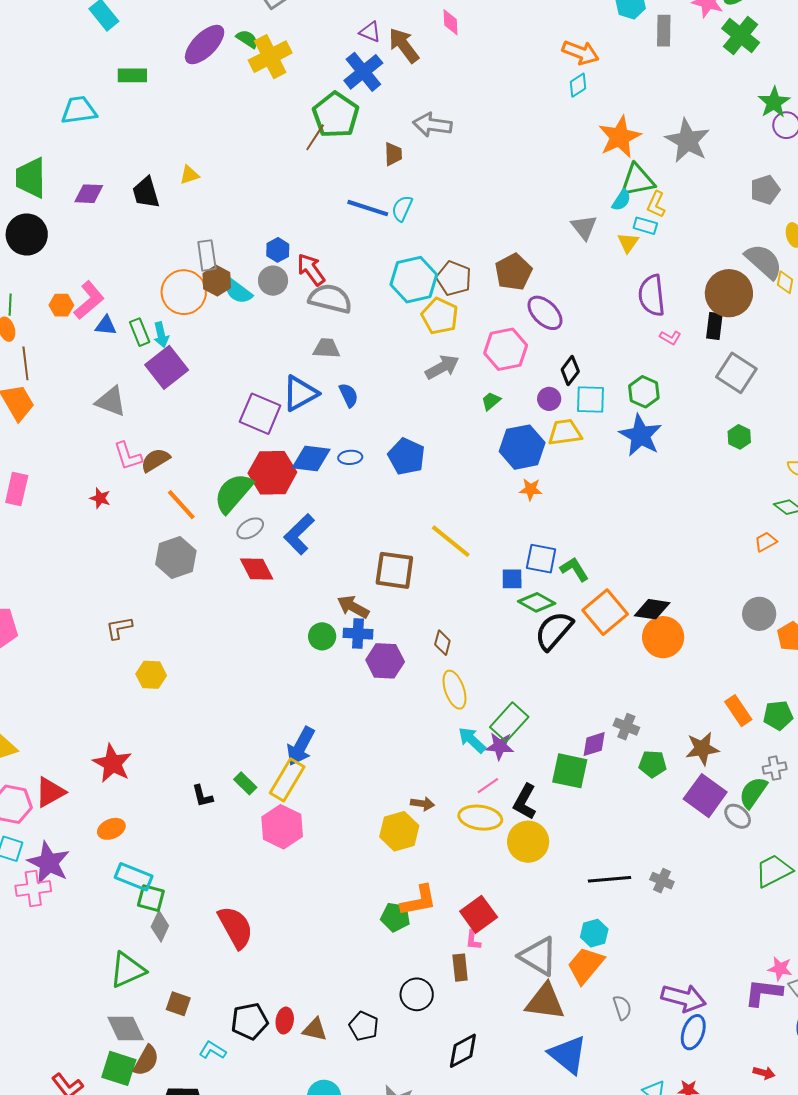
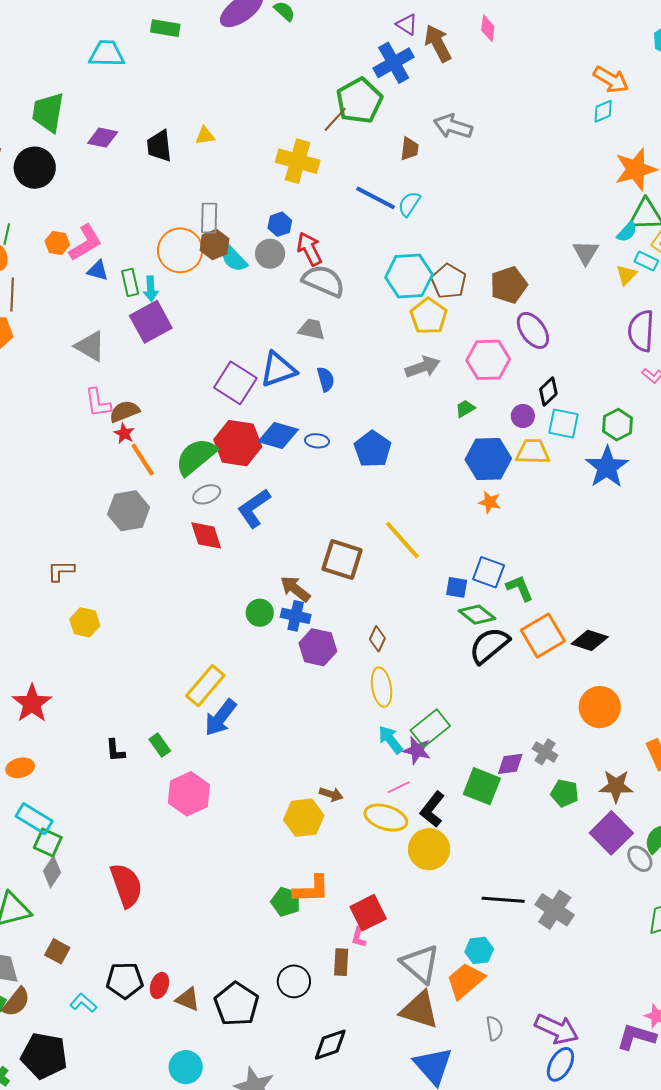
yellow cross: (270, 57) -> (298, 161), moved, turned 33
red star: (100, 498) -> (124, 433), moved
orange circle: (663, 637) -> (600, 707), moved
yellow rectangle: (287, 780) -> (205, 686), moved
gray cross: (662, 881) -> (555, 910), size x1.6
black pentagon: (364, 1026) -> (236, 1004), size x1.5

